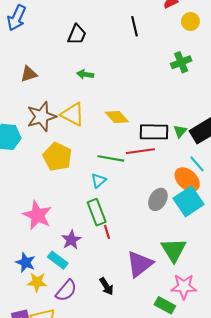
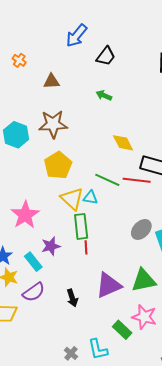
blue arrow: (17, 18) -> (77, 36), moved
yellow triangle: (73, 114) -> (72, 199), moved
cyan triangle: (98, 181) -> (90, 198), turned 35
green triangle: (174, 250) -> (144, 280), turned 36

